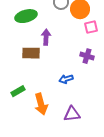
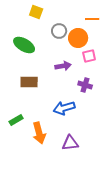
green ellipse: (26, 16) -> (24, 45), turned 45
purple arrow: (46, 37) -> (63, 66), moved, turned 77
blue arrow: (66, 79) -> (64, 108), size x1.5

